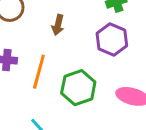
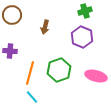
orange line: (39, 72) -> (30, 73), moved

